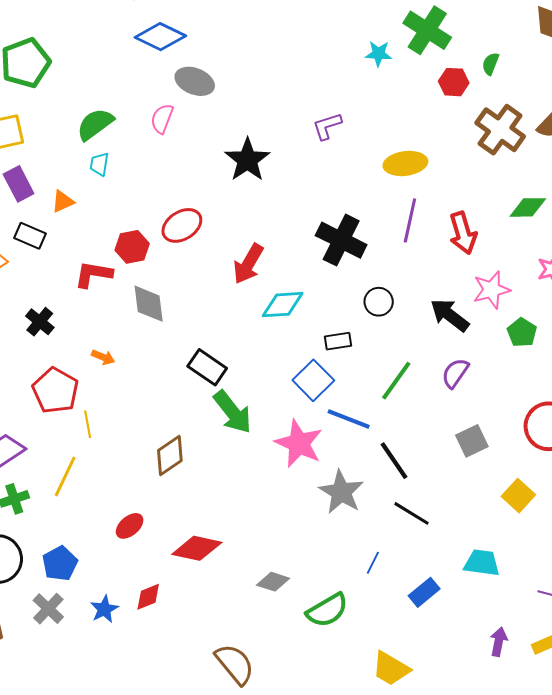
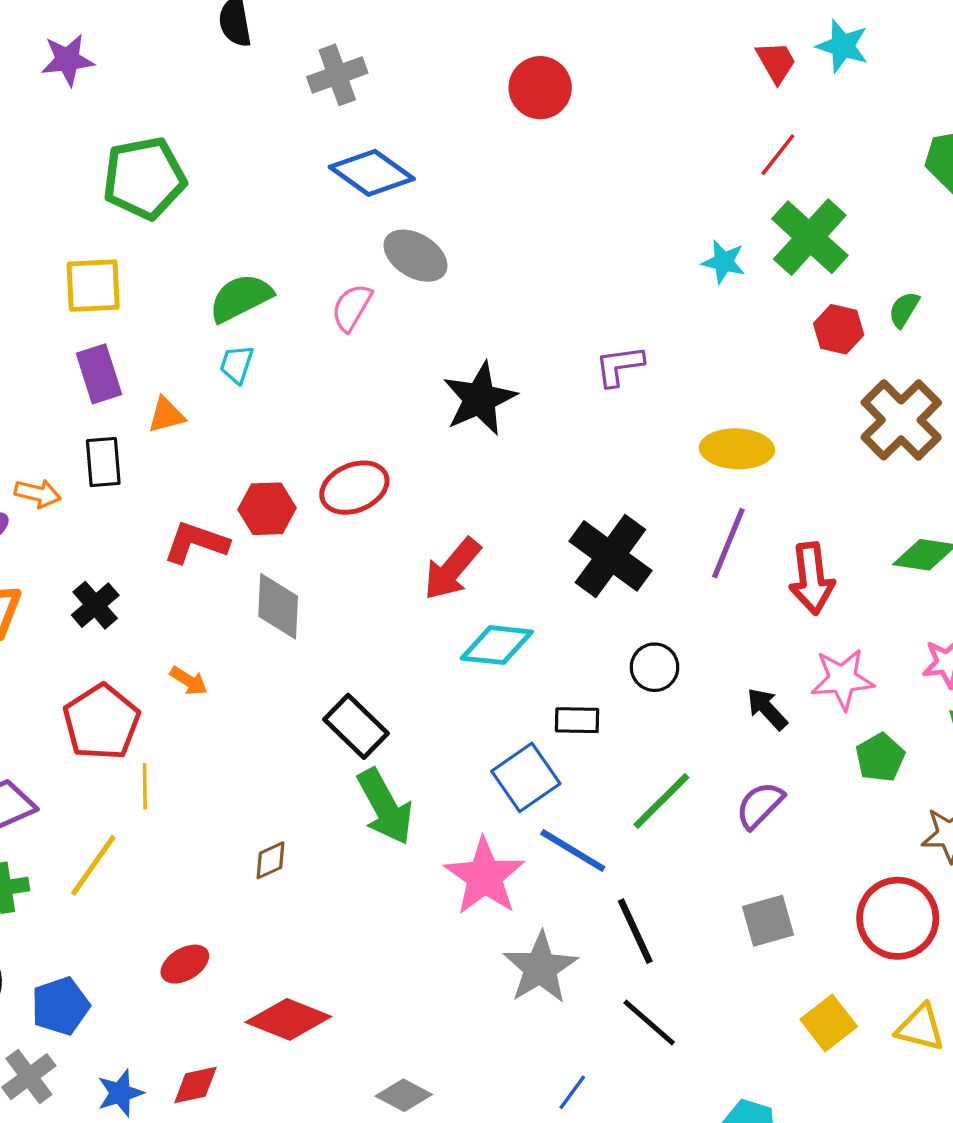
black rectangle: (30, 236) -> (103, 462), turned 52
black arrow: (450, 315) -> (767, 709), size x0.7
brown diamond: (170, 456) -> (271, 860), size x0.6

